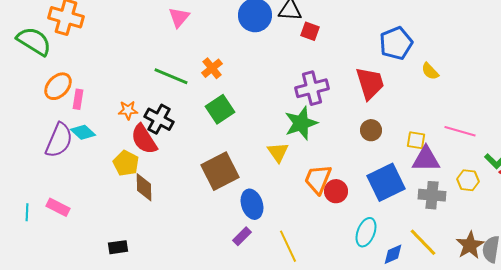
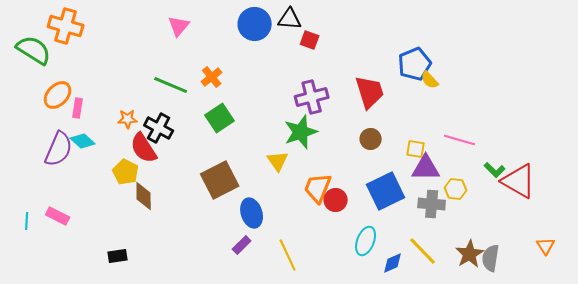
blue pentagon: (396, 43) -> (415, 64), moved
yellow hexagon: (468, 180) -> (456, 189), moved

